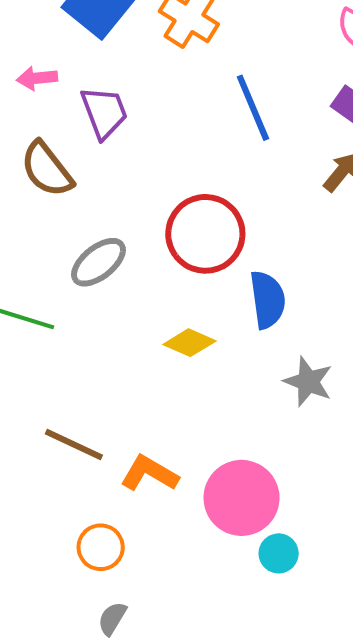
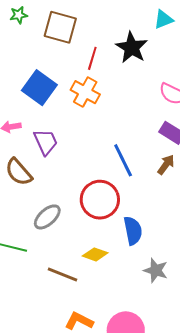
blue line: (253, 108) -> (123, 160), moved
brown line: (74, 445) -> (62, 274), moved

